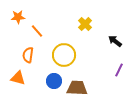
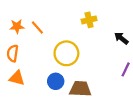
orange star: (18, 17) -> (17, 26), moved
yellow cross: (85, 24) -> (89, 20), turned 32
orange semicircle: (28, 55) -> (13, 53), moved

